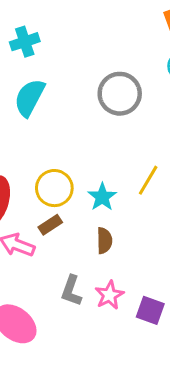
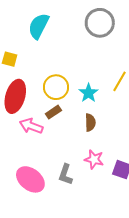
gray L-shape: (71, 291) -> (66, 174), moved
pink star: (109, 295) -> (94, 159), turned -30

